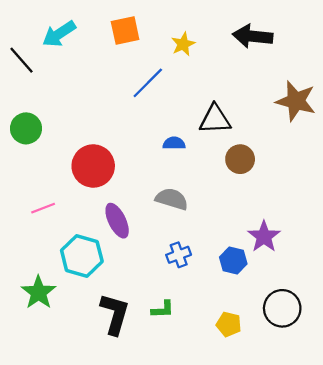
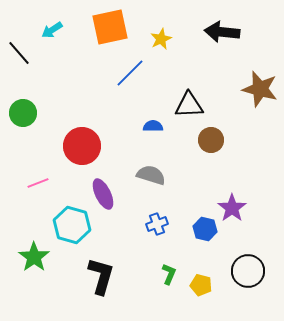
orange square: (125, 30) -> (110, 27), size x1.4
cyan arrow: (59, 34) -> (52, 30), size x0.7
green L-shape: (163, 309) -> (169, 274), moved, turned -65

